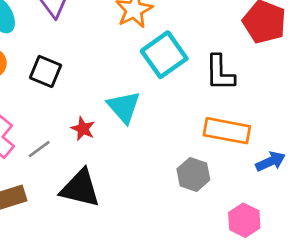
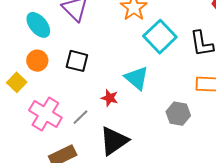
gray hexagon: (193, 174) -> (178, 114), moved
black triangle: (80, 188) -> (114, 141), turned -40

